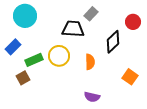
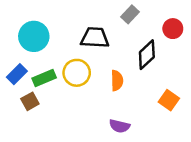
gray rectangle: (91, 14) -> (130, 14), moved
cyan circle: (25, 16) -> (34, 36), moved
blue rectangle: (13, 47) -> (17, 74), moved

